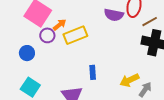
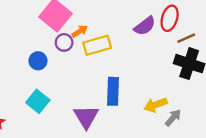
purple semicircle: (114, 15) -> (145, 26), turned -54
blue rectangle: (93, 72) -> (113, 91), size x1.6

